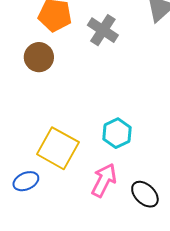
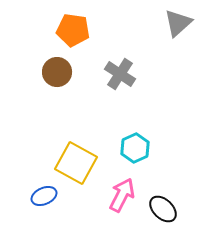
gray cross: (103, 30) -> (120, 74), moved

